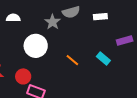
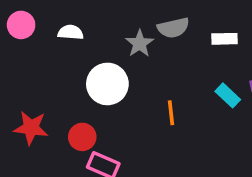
cyan rectangle: (103, 59) -> (228, 95), moved
orange line: (72, 60) -> (171, 113), turned 40

